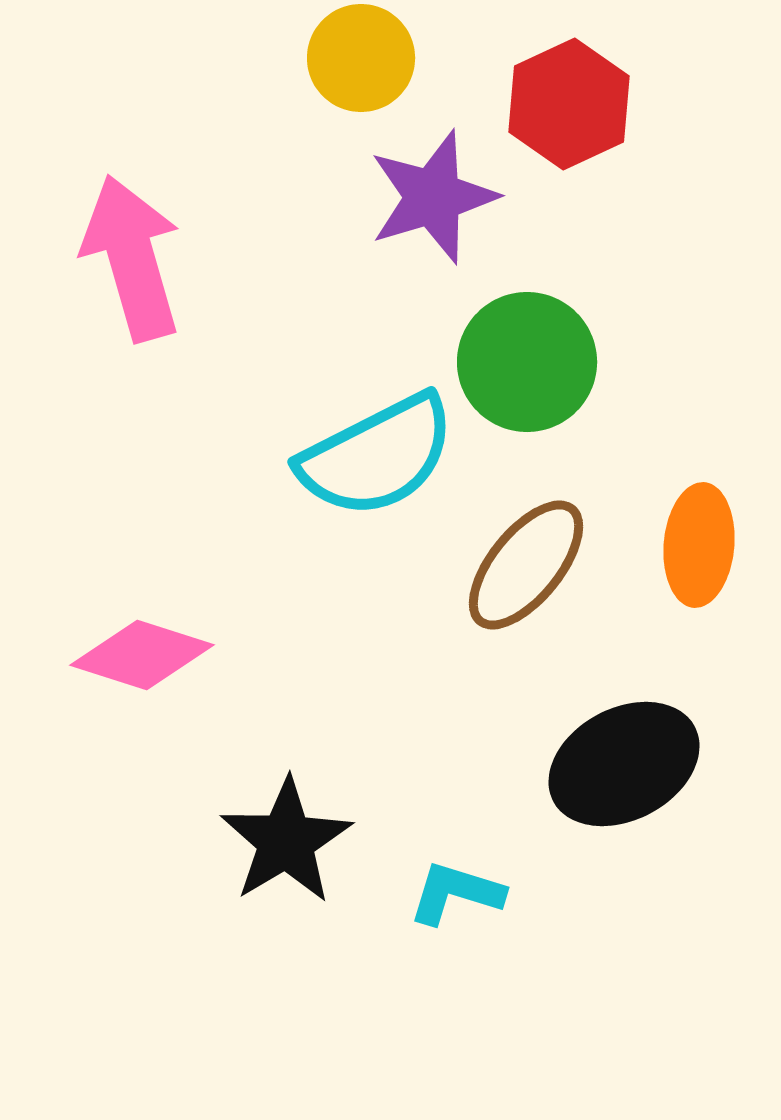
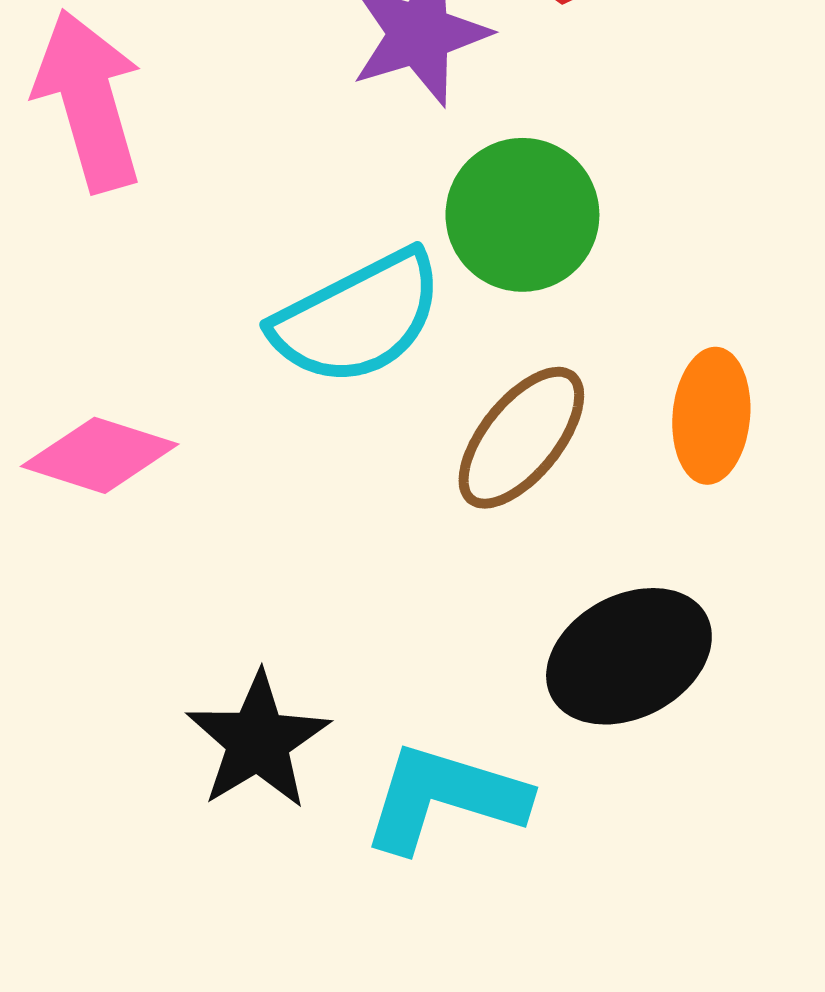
pink diamond: (142, 655) -> (100, 455), moved
cyan L-shape: (456, 893) -> (445, 798), size x1.6

